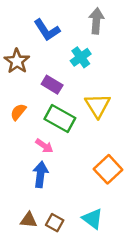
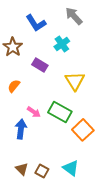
gray arrow: (96, 21) -> (74, 16), turned -48
green rectangle: (60, 118) -> (60, 112), moved
blue arrow: (40, 174) -> (21, 129), moved
brown triangle: (29, 220) -> (22, 169), turned 40

